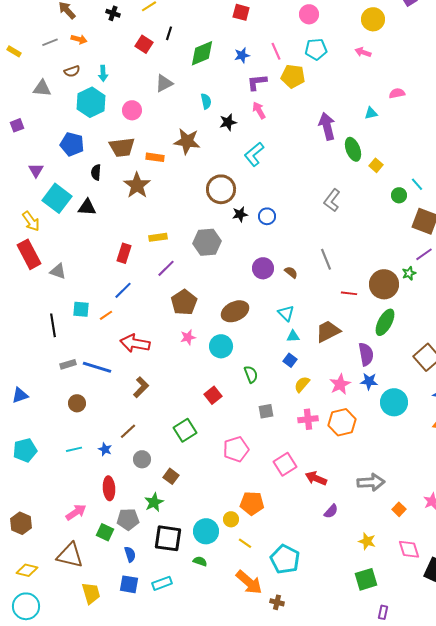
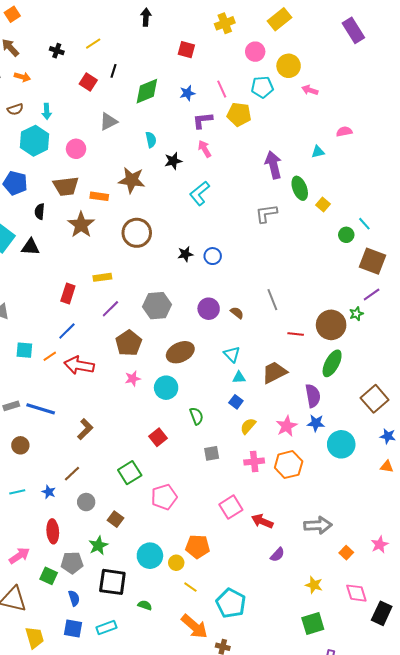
yellow circle: (373, 19) -> (289, 66), moved
brown circle: (221, 189) -> (137, 233), moved
gray L-shape: (332, 200) -> (266, 214), moved, turned 45
gray hexagon: (207, 242) -> (157, 306), moved
red arrow: (135, 343) -> (79, 365), moved
pink pentagon: (236, 449) -> (164, 497), moved
cyan circle: (206, 531) -> (150, 556), moved

